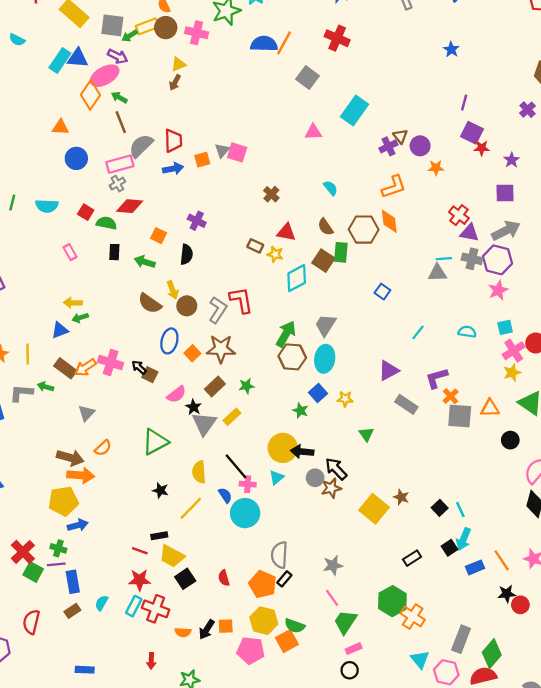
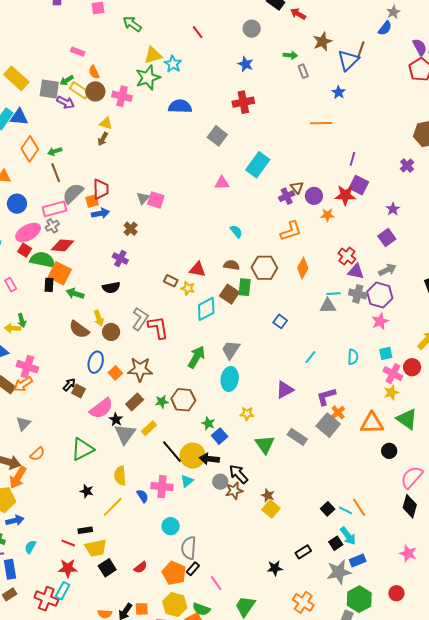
yellow rectangle: (147, 26) -> (79, 90), turned 54
green arrow: (130, 36) -> (67, 80), moved
red cross: (337, 38) -> (243, 102), turned -35
orange line: (284, 43) -> (321, 123), moved, turned 60
blue star: (451, 49) -> (339, 92), moved
purple arrow: (118, 56) -> (66, 102), moved
yellow triangle: (178, 64) -> (106, 123), turned 40
pink ellipse: (105, 76) -> (28, 232), moved
green arrow: (119, 97) -> (55, 151), turned -48
red star: (482, 148) -> (345, 195), moved, size x1.5
orange square: (202, 160) -> (92, 201), moved
purple square: (505, 193) -> (387, 237), turned -36
brown cross: (271, 194) -> (131, 229), moved
orange diamond: (389, 221) -> (303, 268), moved, turned 35
green semicircle: (106, 223) -> (42, 260), size x1.4
brown semicircle: (325, 227) -> (232, 265), turned 133
gray arrow: (506, 231) -> (387, 270), size x0.7
orange square: (159, 236) -> (60, 273), moved, size x1.6
black semicircle: (186, 254) -> (111, 288), turned 72
gray L-shape: (218, 310) -> (140, 319), moved
green arrow: (80, 318) -> (22, 320), moved, turned -88
cyan semicircle: (467, 332) -> (353, 357), turned 84
pink cross: (514, 351) -> (393, 374), turned -30
brown hexagon: (292, 357) -> (183, 400), moved
pink cross: (111, 362) -> (27, 367), moved
black arrow: (139, 367) -> (69, 385), turned 88
blue square: (318, 393) -> (220, 436), moved
pink semicircle: (176, 394) -> (101, 408), size x1.4
gray rectangle: (406, 404) -> (297, 437), moved
orange triangle: (490, 408) -> (372, 423), size x1.4
gray square: (460, 416) -> (328, 425), moved, turned 35
green triangle: (366, 434) -> (265, 444), size x1.5
black line: (236, 466) -> (172, 452), moved
orange arrow: (81, 475) -> (18, 477), turned 115
pink cross: (248, 484) -> (162, 487), size x1.5
brown star: (401, 497) -> (268, 495), moved
yellow square: (374, 509) -> (271, 509), size x0.7
cyan line: (460, 510) -> (345, 510), turned -40
cyan circle: (245, 513) -> (171, 526), moved, size x0.7
cyan arrow: (464, 539) -> (348, 536), turned -60
yellow trapezoid: (172, 556) -> (96, 548), turned -40
orange line: (502, 560) -> (359, 507), moved
gray star: (333, 565) -> (339, 572), moved, size x1.4
red semicircle: (224, 578) -> (141, 567), turned -112
black star: (507, 594) -> (275, 568), moved
pink line: (332, 598) -> (216, 583), moved
green hexagon: (392, 601) -> (359, 599), moved
cyan semicircle: (101, 603) -> (30, 547), moved
red cross: (156, 609) -> (46, 599), moved

